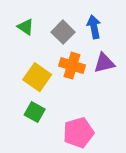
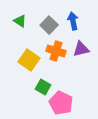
green square: (35, 112) -> (43, 87), moved
pink pentagon: (78, 133) -> (61, 103), turned -30

